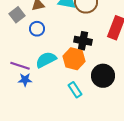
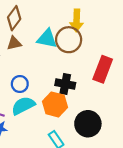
blue circle: (37, 29) -> (20, 84), moved

